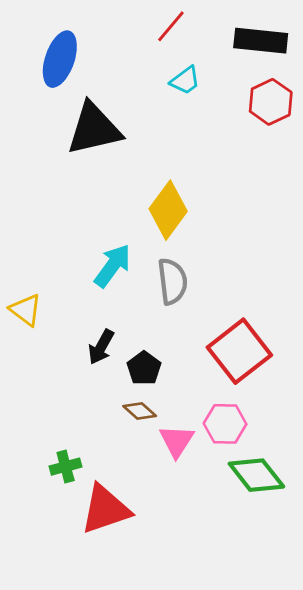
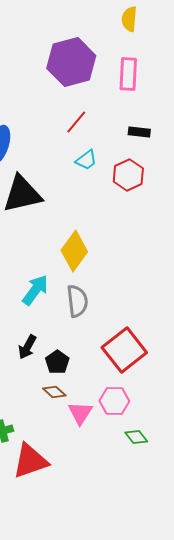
black rectangle: (261, 41) -> (139, 132), size x0.6
red hexagon: (271, 102) -> (128, 175), moved
green diamond: (256, 475) -> (136, 437), size x0.6

